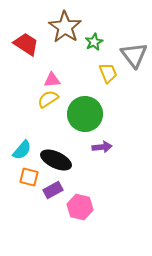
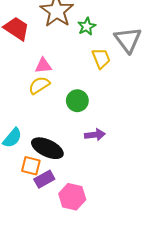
green circle: (85, 114) -> (77, 101), size x0.6
orange square: (29, 177) -> (31, 166), moved

